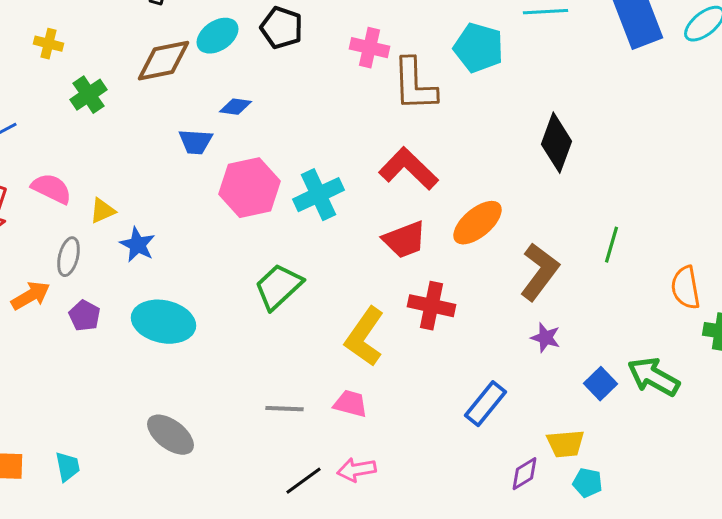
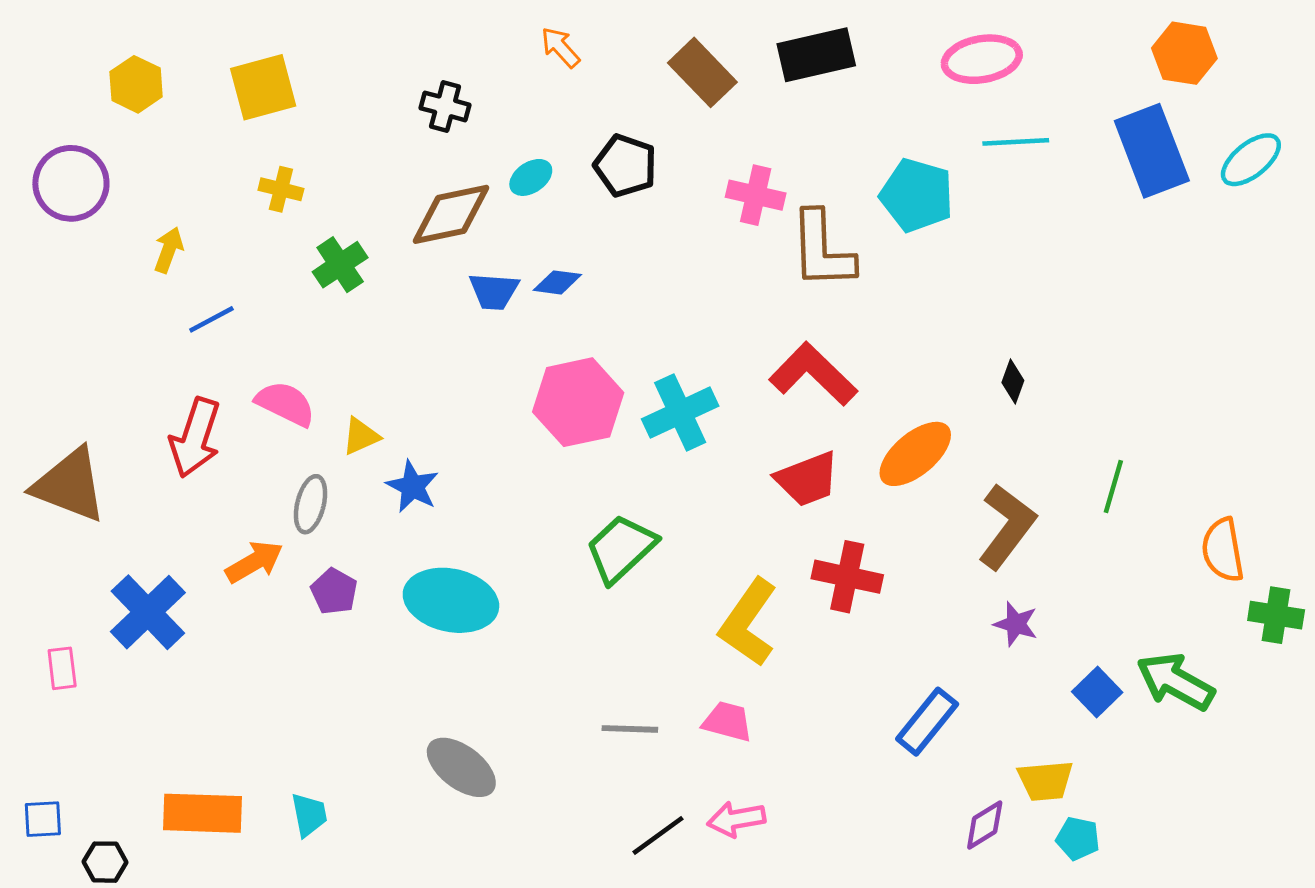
cyan ellipse: (218, 36) -> (531, 177), size x0.7
blue trapezoid: (196, 142) -> (494, 291), moved
black diamond: (556, 143) -> (1013, 381), moved, size x0.5

